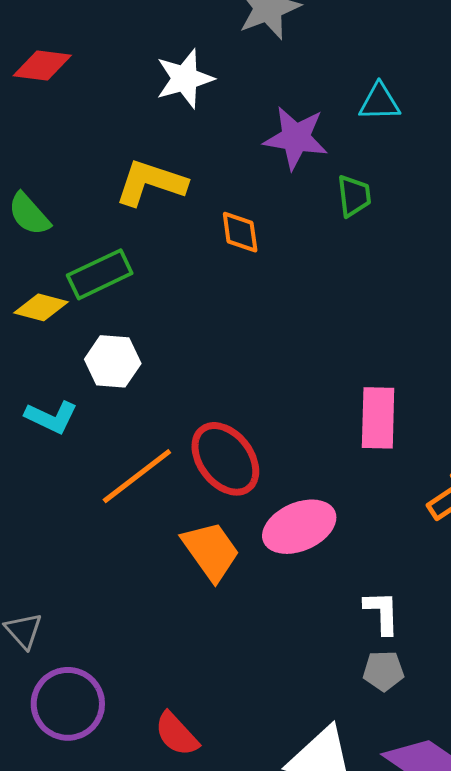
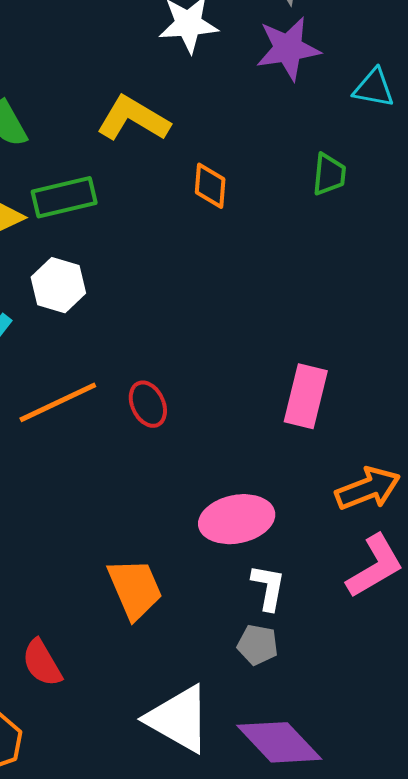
purple star: (296, 138) -> (288, 48), moved, turned -30
red ellipse: (225, 459) -> (148, 404), size x0.6
pink ellipse: (299, 527) -> (237, 519), moved
orange trapezoid: (211, 551) -> (135, 589), moved

